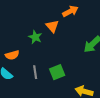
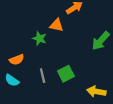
orange triangle: (52, 26) -> (57, 25), turned -32

